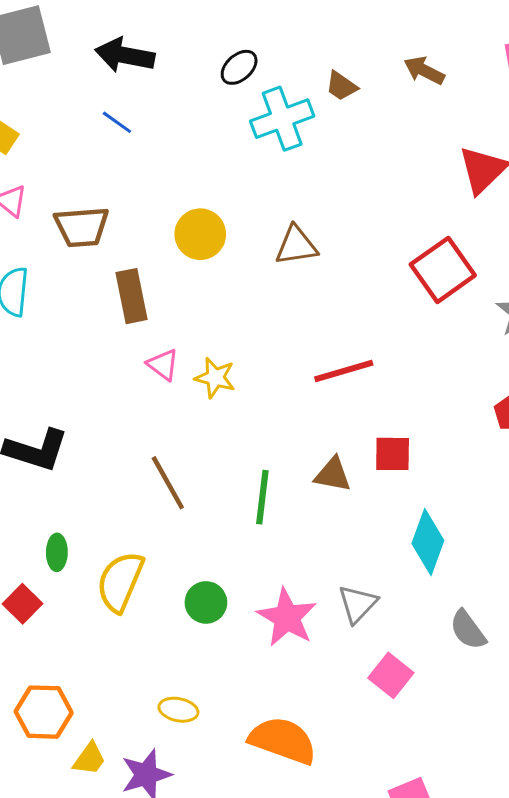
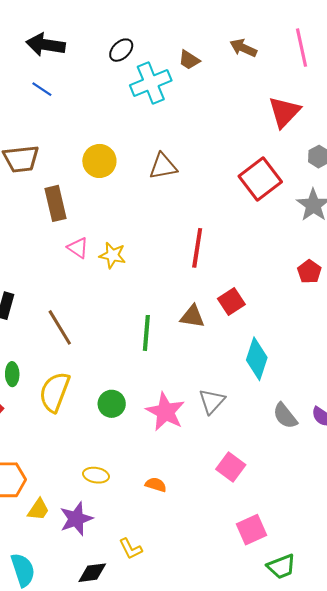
red line: (344, 371) -> (197, 248), turned -63
red square: (393, 454) -> (231, 302), turned -32
brown line: (168, 483) -> (60, 327), moved
pink square: (391, 675) -> (231, 467), moved
orange semicircle: (283, 740) -> (156, 485), moved, size x0.5

